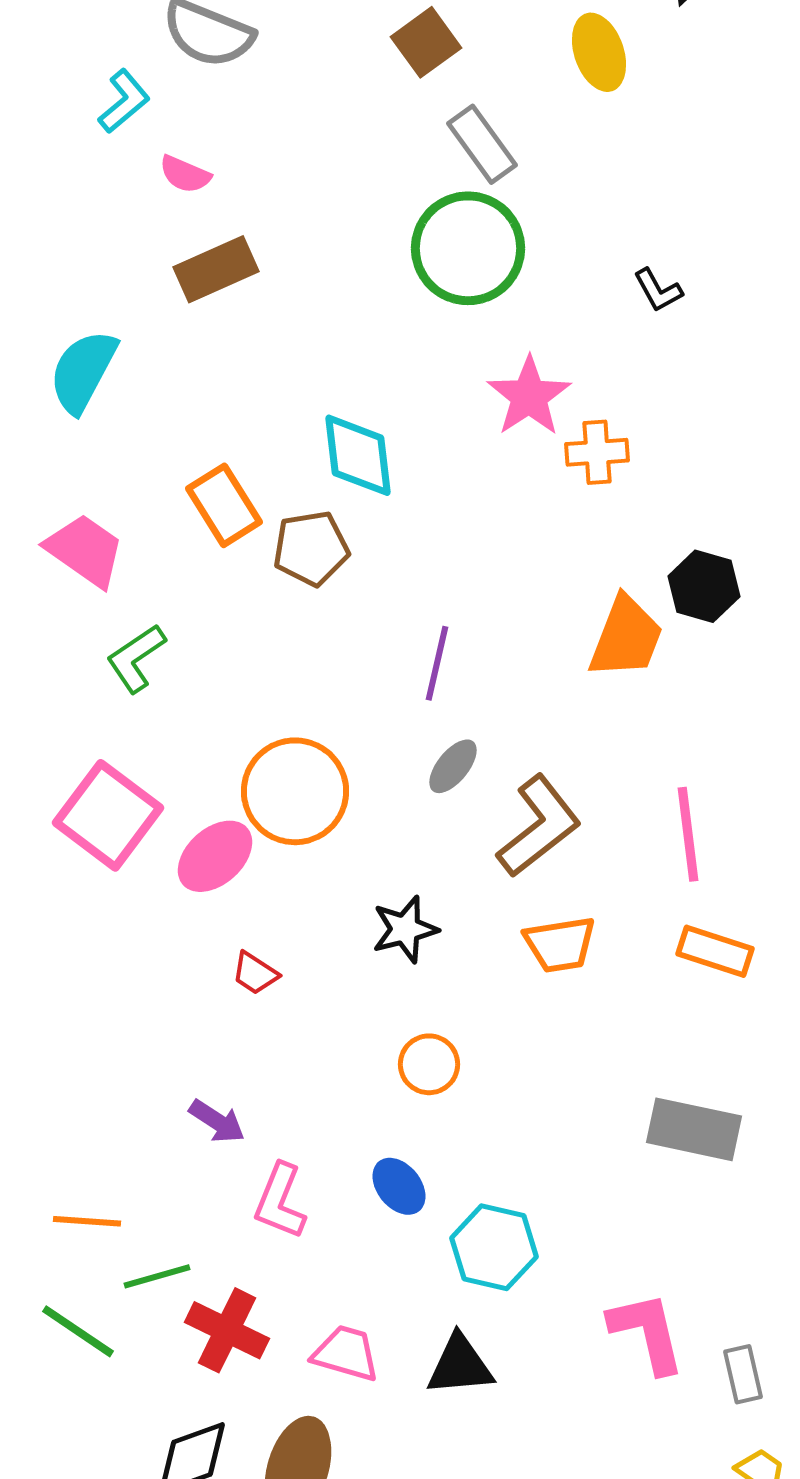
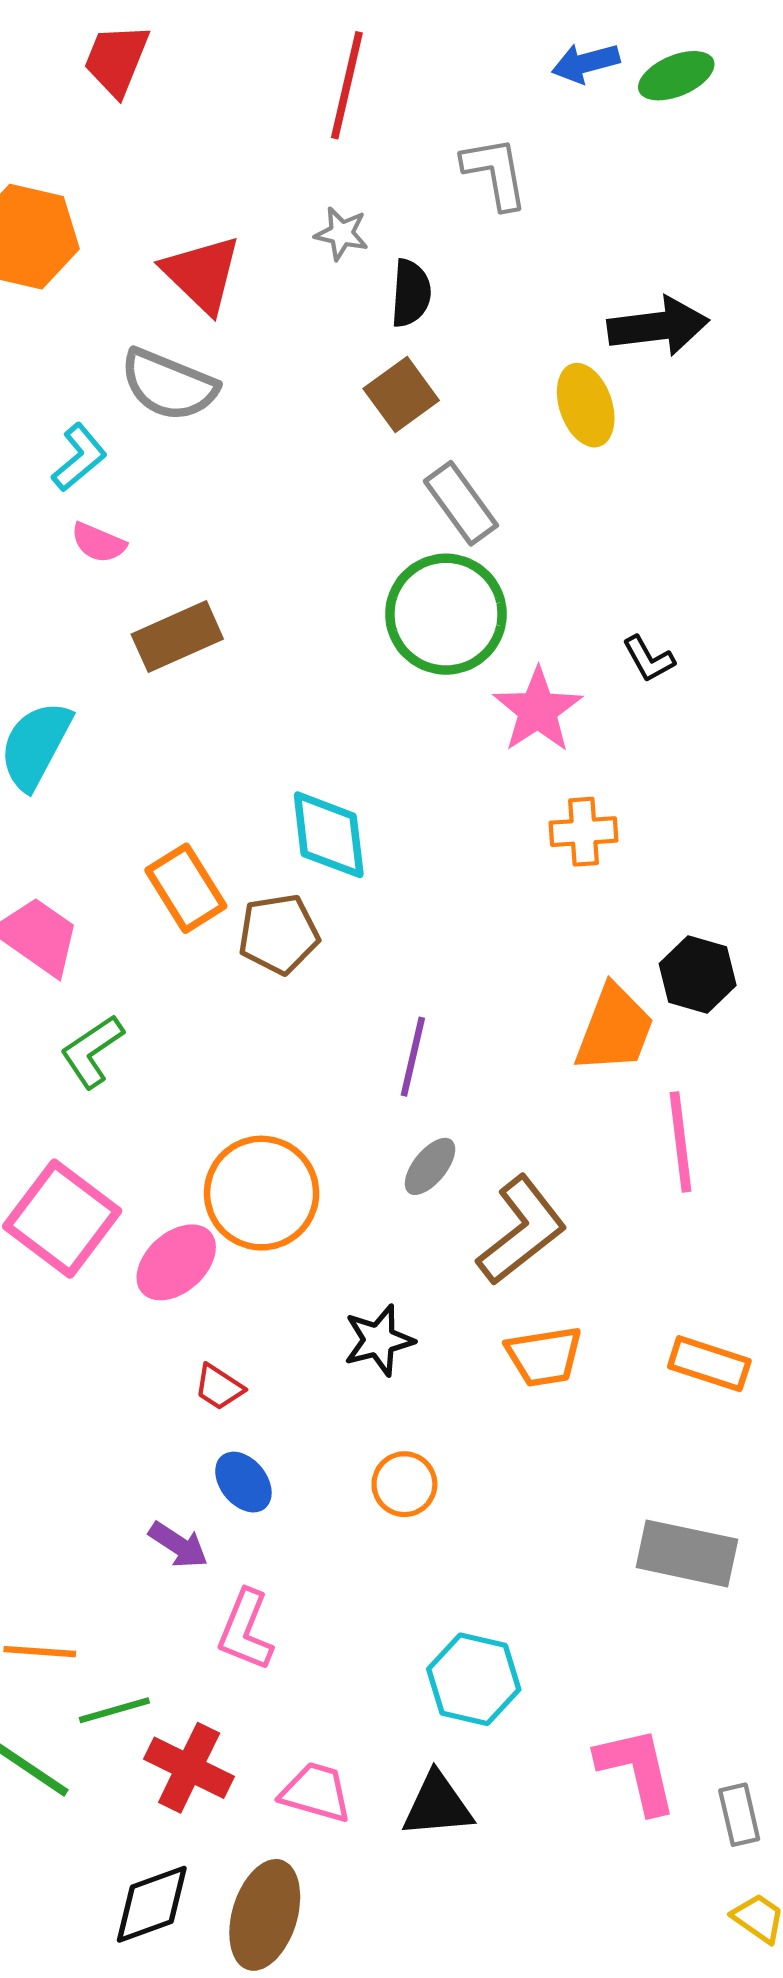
pink semicircle: (185, 174) -> (98, 543), moved
pink star: (529, 396) -> (538, 710), moved
pink line: (688, 834) -> (681, 1142), moved
blue ellipse: (399, 1186) -> (243, 1482), moved

